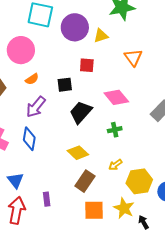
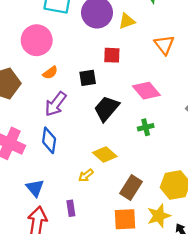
yellow arrow: (115, 165) -> (86, 175), moved
brown rectangle: (85, 181) -> (131, 188), moved
yellow star: (124, 208) -> (159, 216), turned 30

